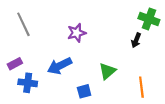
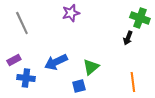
purple star: (77, 33) -> (71, 13), moved
green triangle: (107, 71) -> (91, 67), moved

